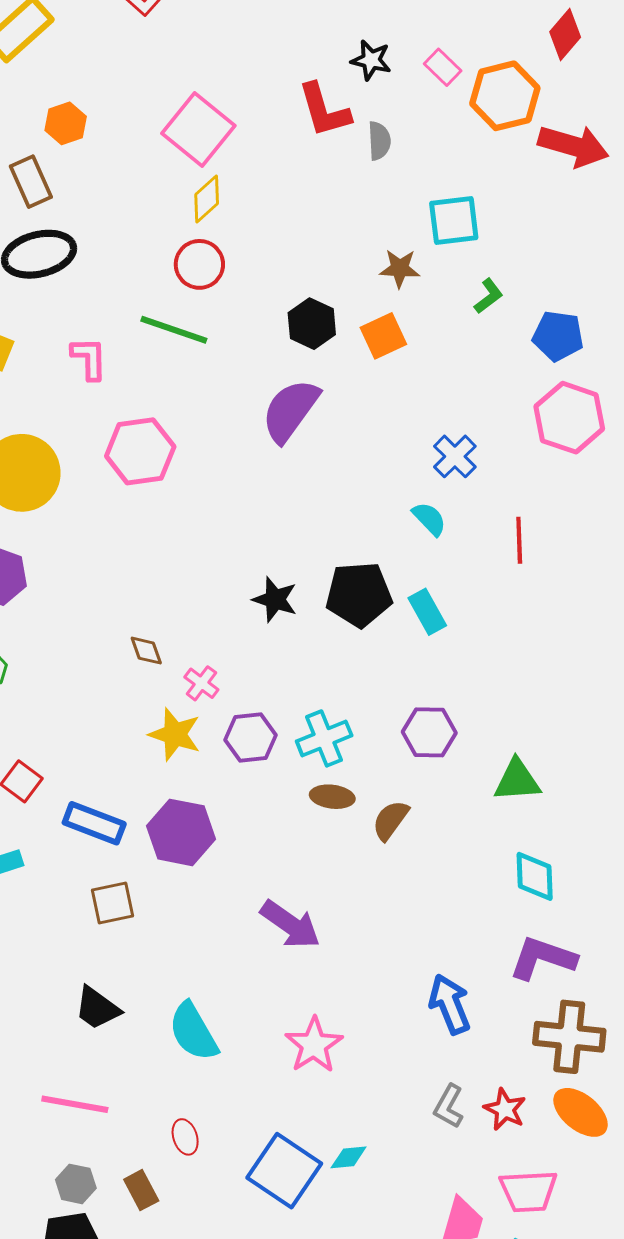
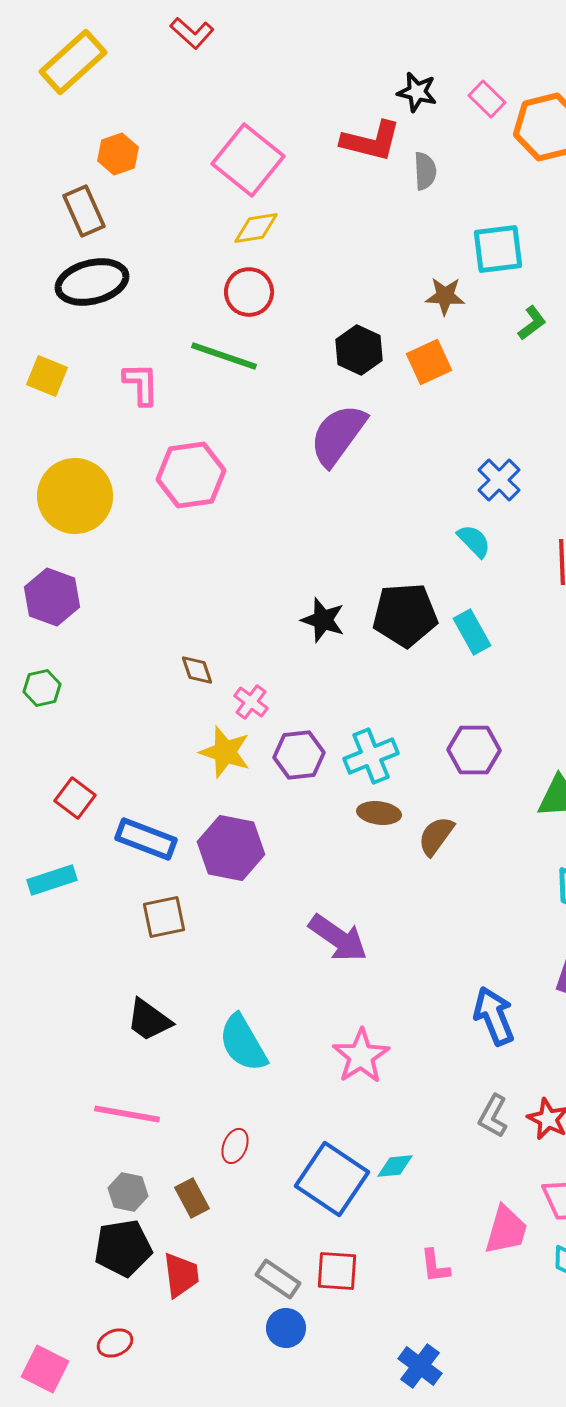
red L-shape: (324, 110) -> (371, 141), turned -60
yellow diamond: (207, 199) -> (256, 228), turned 33
red ellipse: (185, 1137) -> (235, 1146), turned 40

